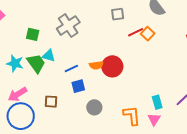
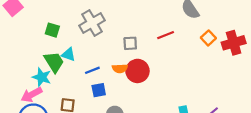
gray square: (118, 14) -> (130, 43), moved
orange square: (148, 34) -> (208, 38), moved
cyan star: (15, 63) -> (42, 77), moved

